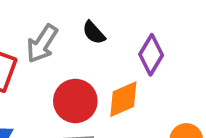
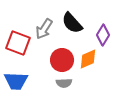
black semicircle: (94, 33) -> (72, 23), size x1.6

